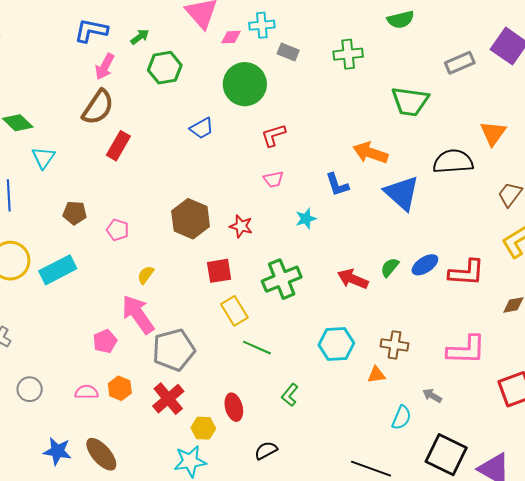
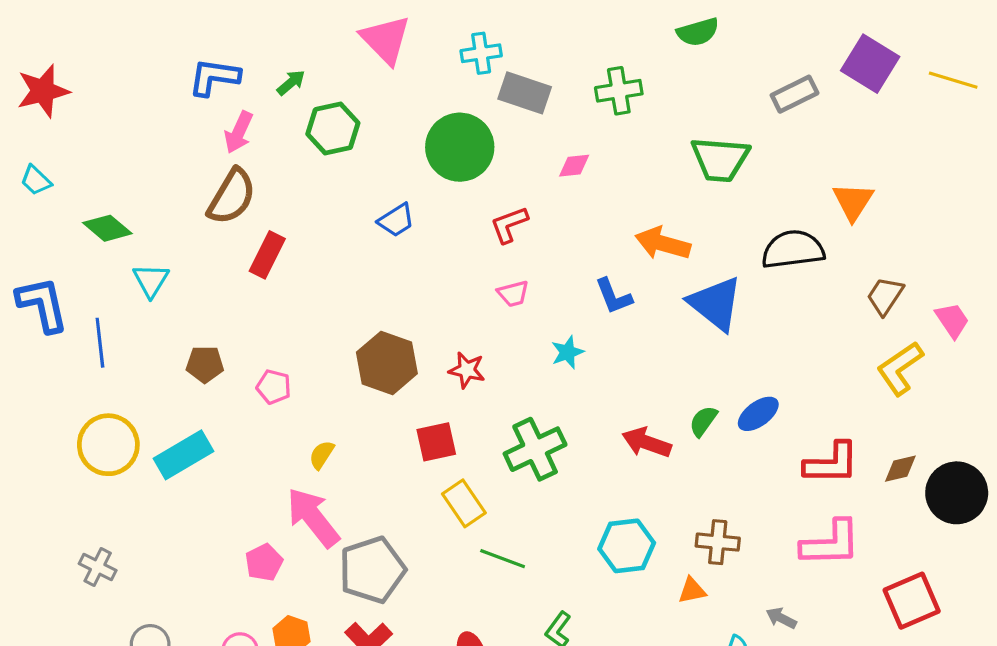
pink diamond: (231, 37) -> (574, 166), moved
gray rectangle: (288, 52) -> (525, 93), size x1.5
red L-shape: (467, 273) -> (831, 463), moved

